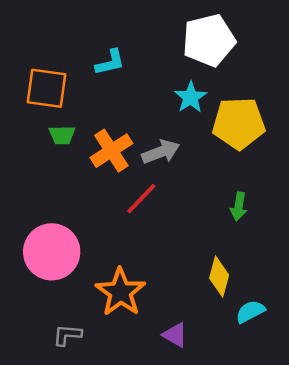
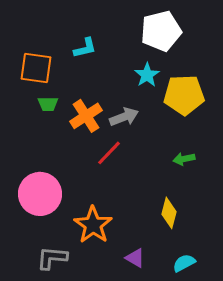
green arrow: (239, 206) -> (184, 159), turned 70
cyan semicircle: (250, 312) -> (184, 263), moved
gray L-shape: (67, 335) -> (52, 258), size x1.4

